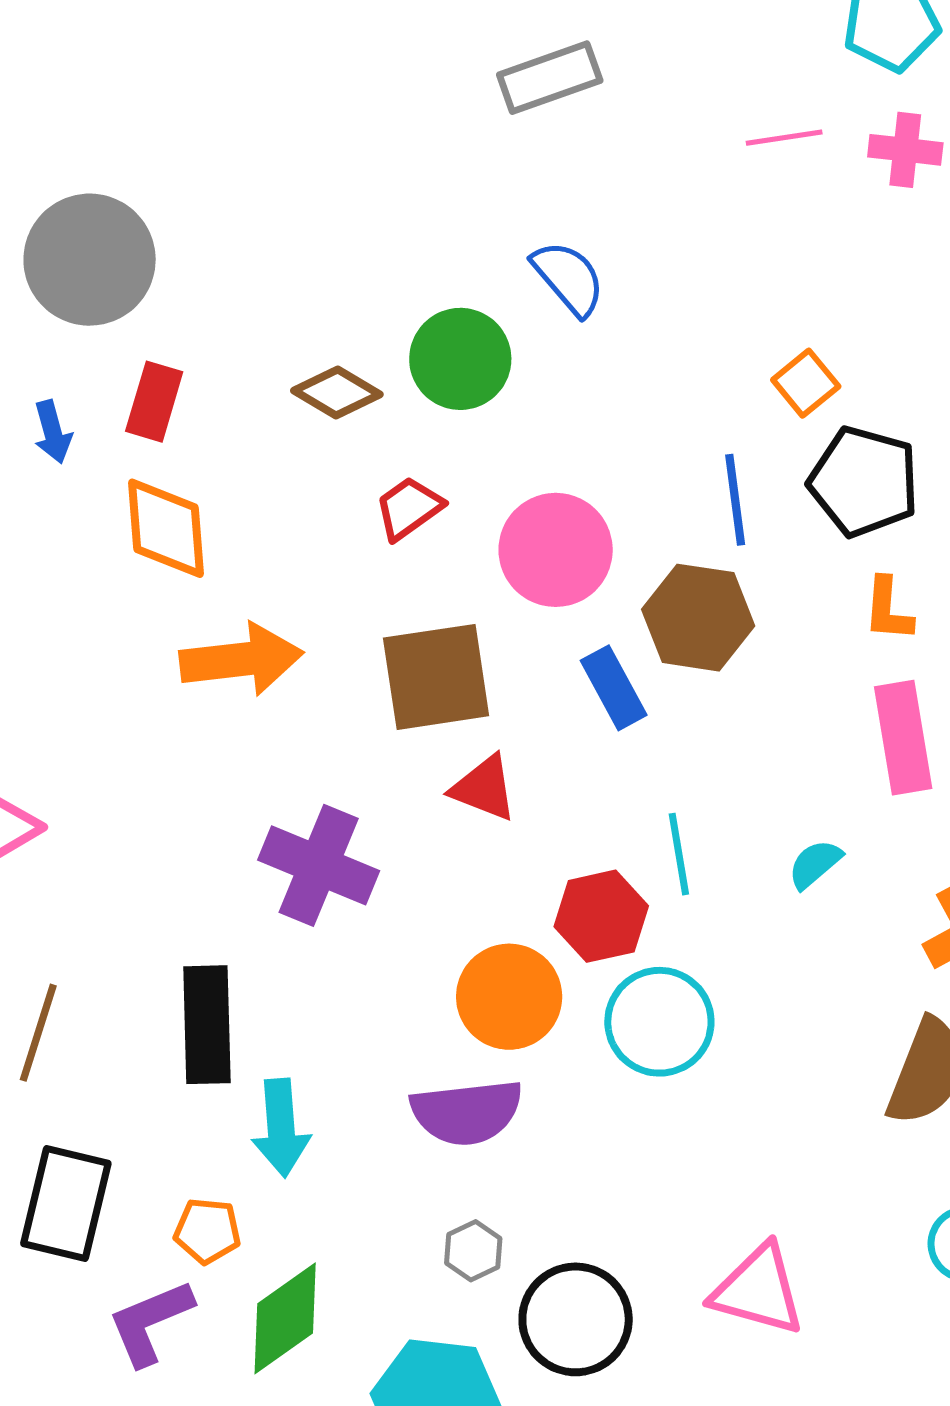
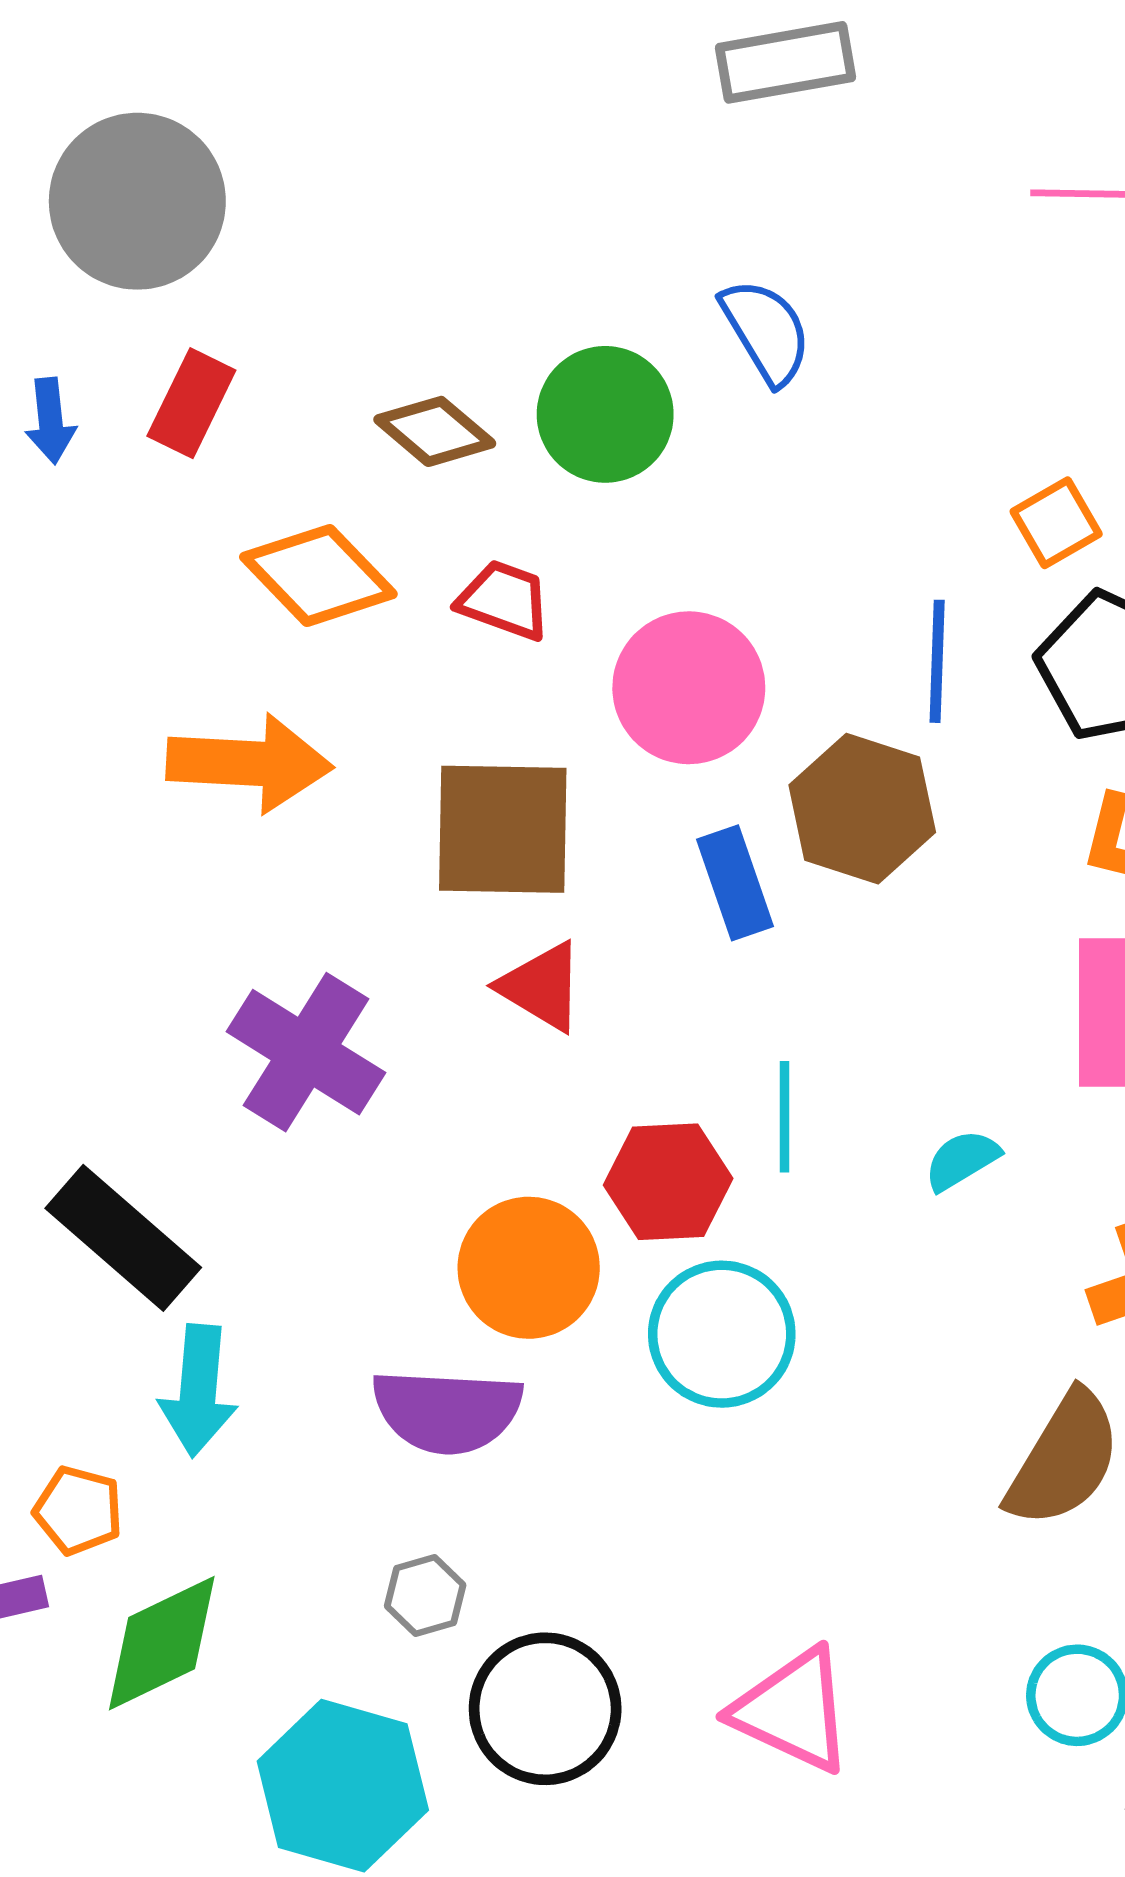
red trapezoid: (409, 508) -> (504, 600), turned 46
orange diamond: (166, 528) -> (318, 575), moved, turned -49
black rectangle: (207, 1025) -> (123, 1238), turned -57

